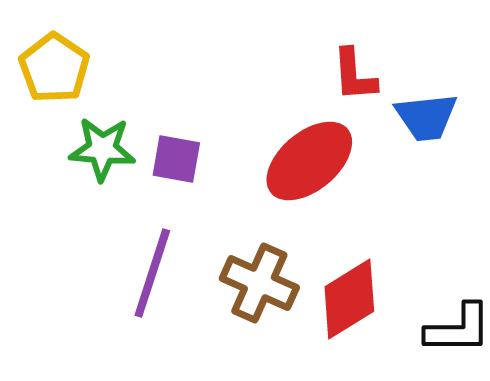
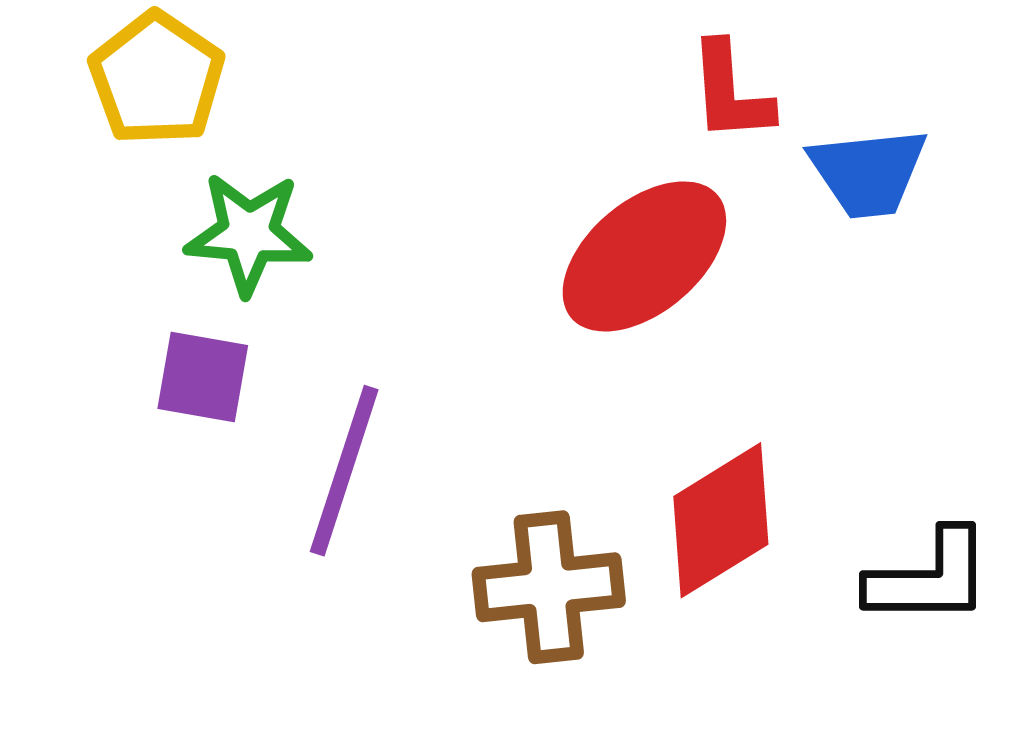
purple square: (176, 159) -> (203, 377), moved
brown cross: (259, 283) -> (549, 587), moved, turned -30

